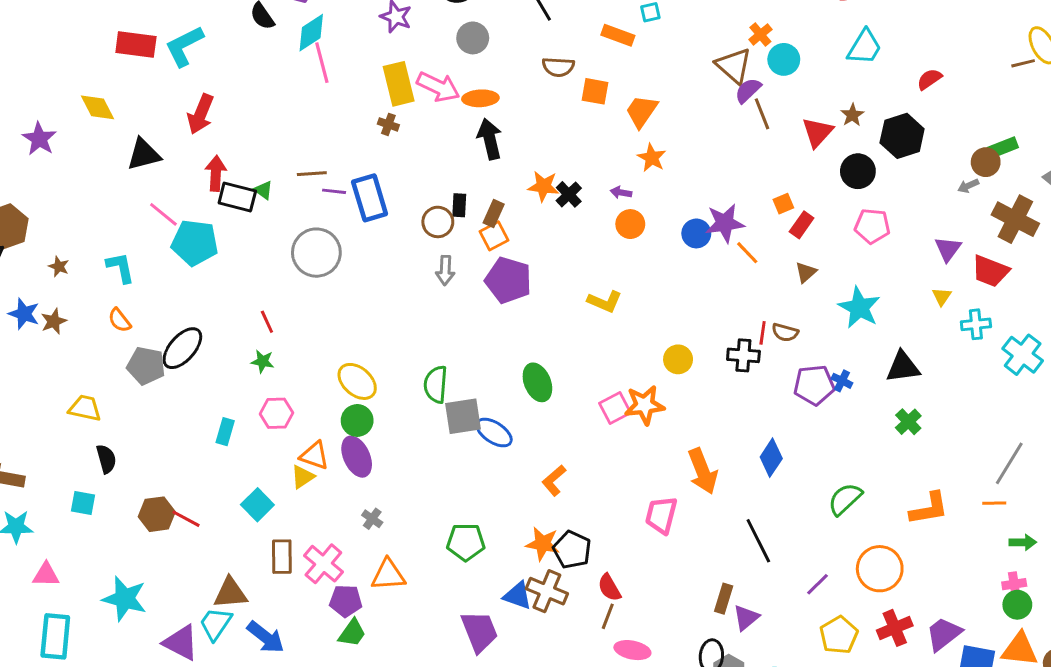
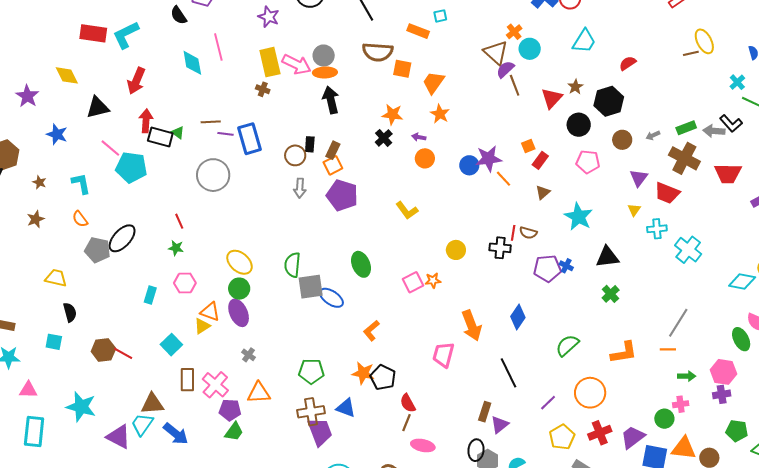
cyan diamond: (311, 33) -> (192, 63), moved, turned -68
gray circle: (473, 38) -> (324, 56), moved
brown semicircle: (558, 67) -> (378, 52), size x1.4
green rectangle: (1003, 148) -> (686, 128), moved
brown circle: (986, 162) -> (622, 140), moved
orange star: (543, 186) -> (392, 114), moved
yellow L-shape: (605, 302) -> (407, 210), turned 30
blue star: (24, 314) -> (57, 134), moved
orange star: (644, 405) -> (433, 280), size x0.6
brown cross: (547, 591) -> (311, 412), moved, turned -32
green circle: (1017, 605) -> (664, 419), moved

